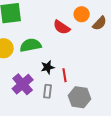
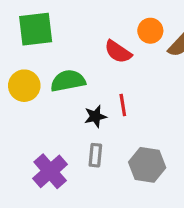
red line: (65, 75) -> (123, 105), moved
purple cross: (23, 84) -> (50, 171), moved

